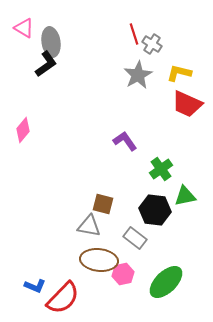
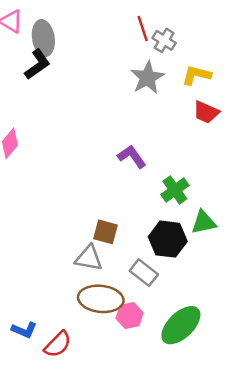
red trapezoid: (187, 104) -> (206, 112), size x0.7
red semicircle: (63, 298) -> (58, 344), size x0.7

